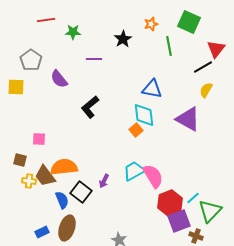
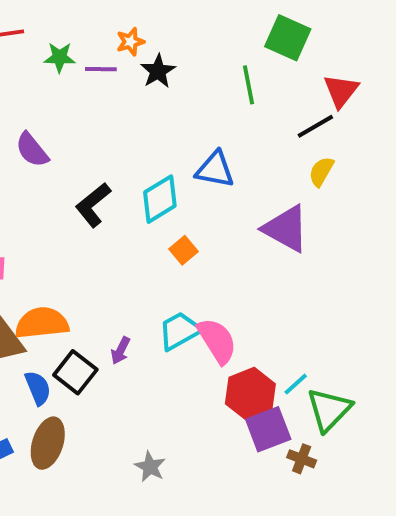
orange star: (151, 24) -> (130, 42), moved
purple line: (94, 59) -> (101, 69), moved
cyan diamond: (144, 115) -> (160, 199), moved, turned 65

